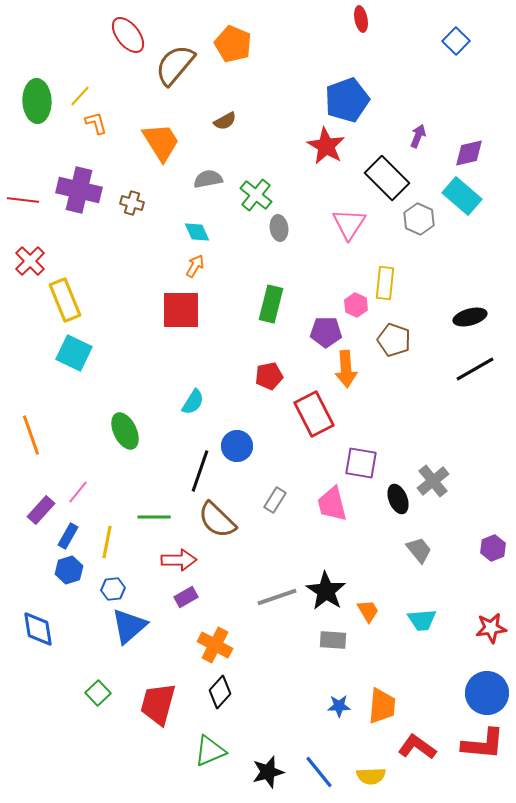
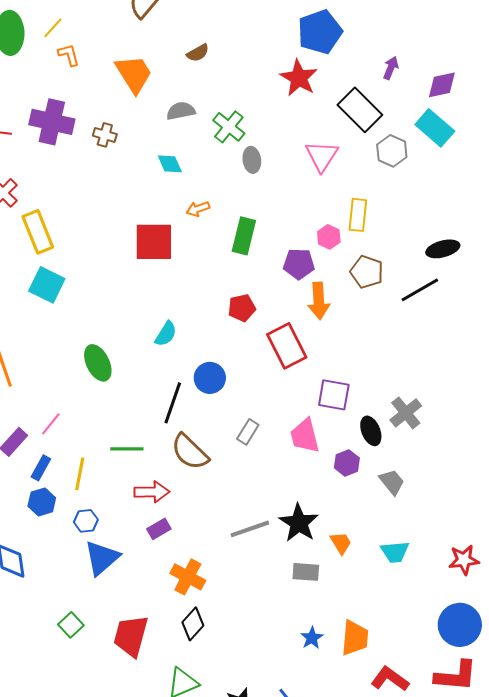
orange arrow: (195, 266) -> (198, 209), moved, turned -140
black line: (475, 369) -> (420, 290), moved
purple hexagon: (493, 548) -> (347, 463), moved
blue star: (339, 706) -> (312, 638), turned -30

